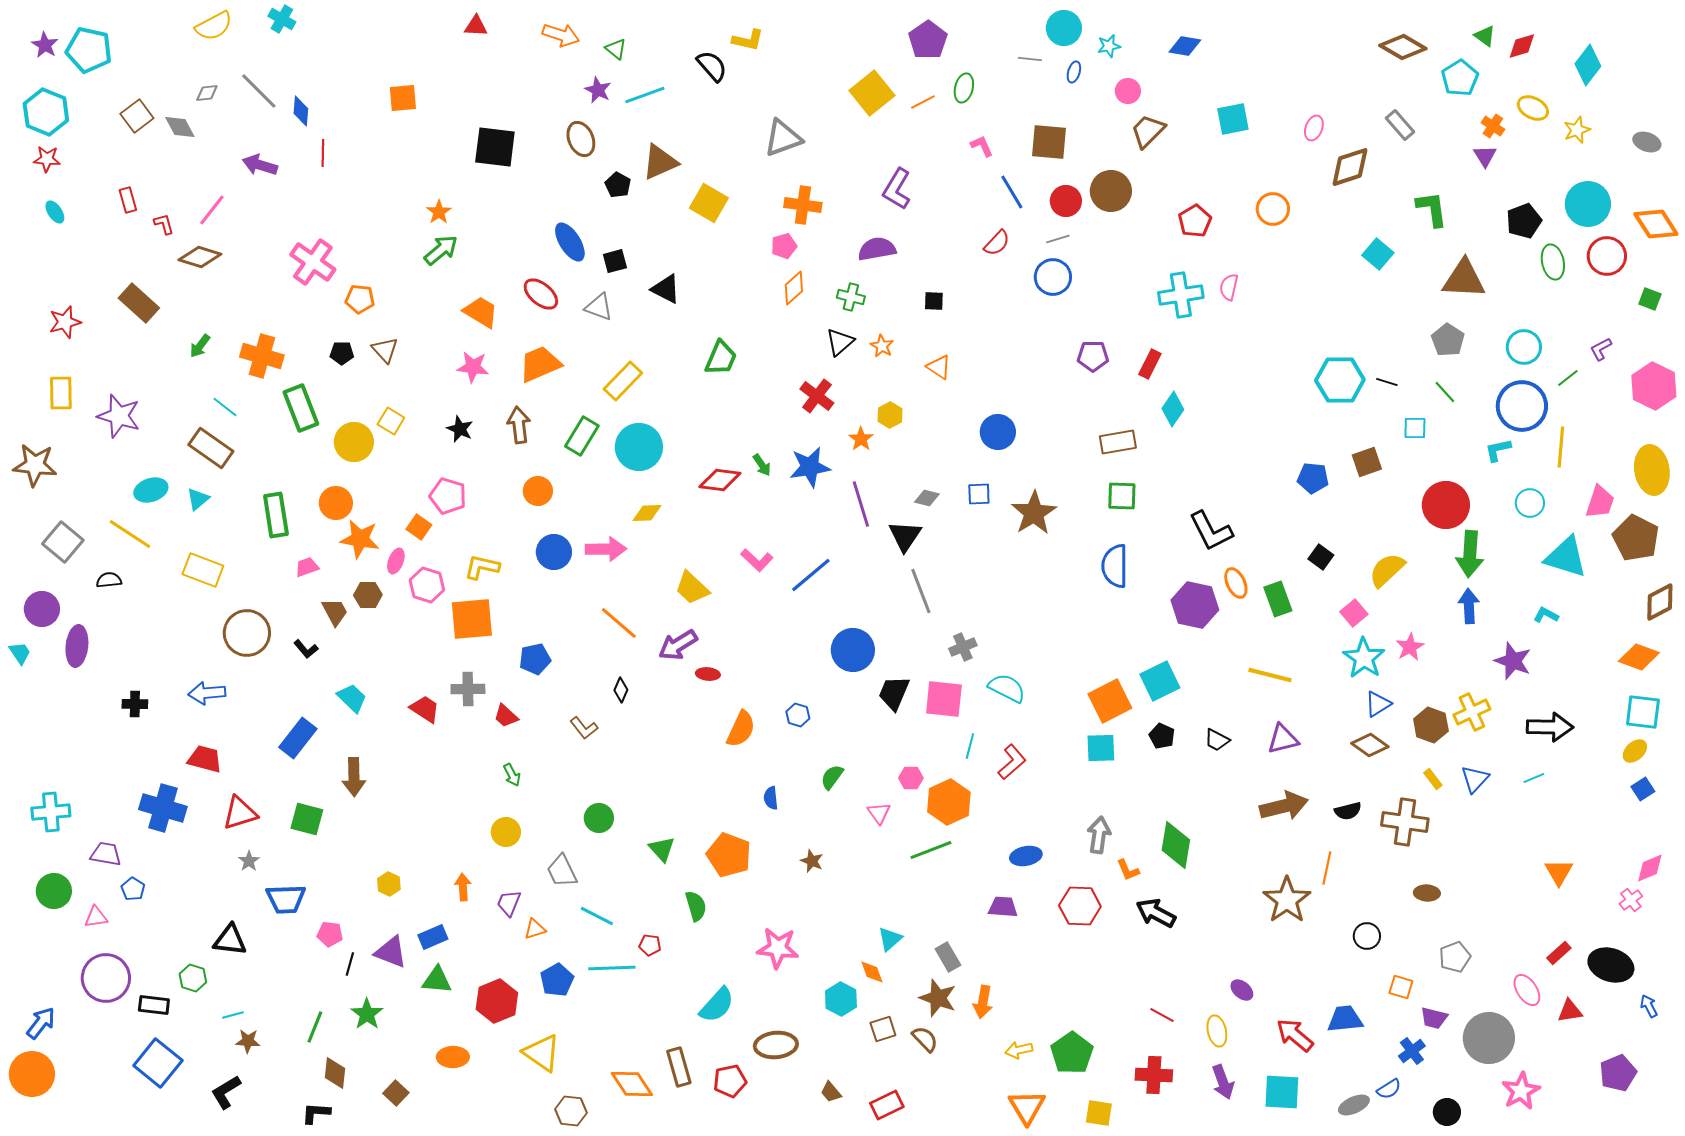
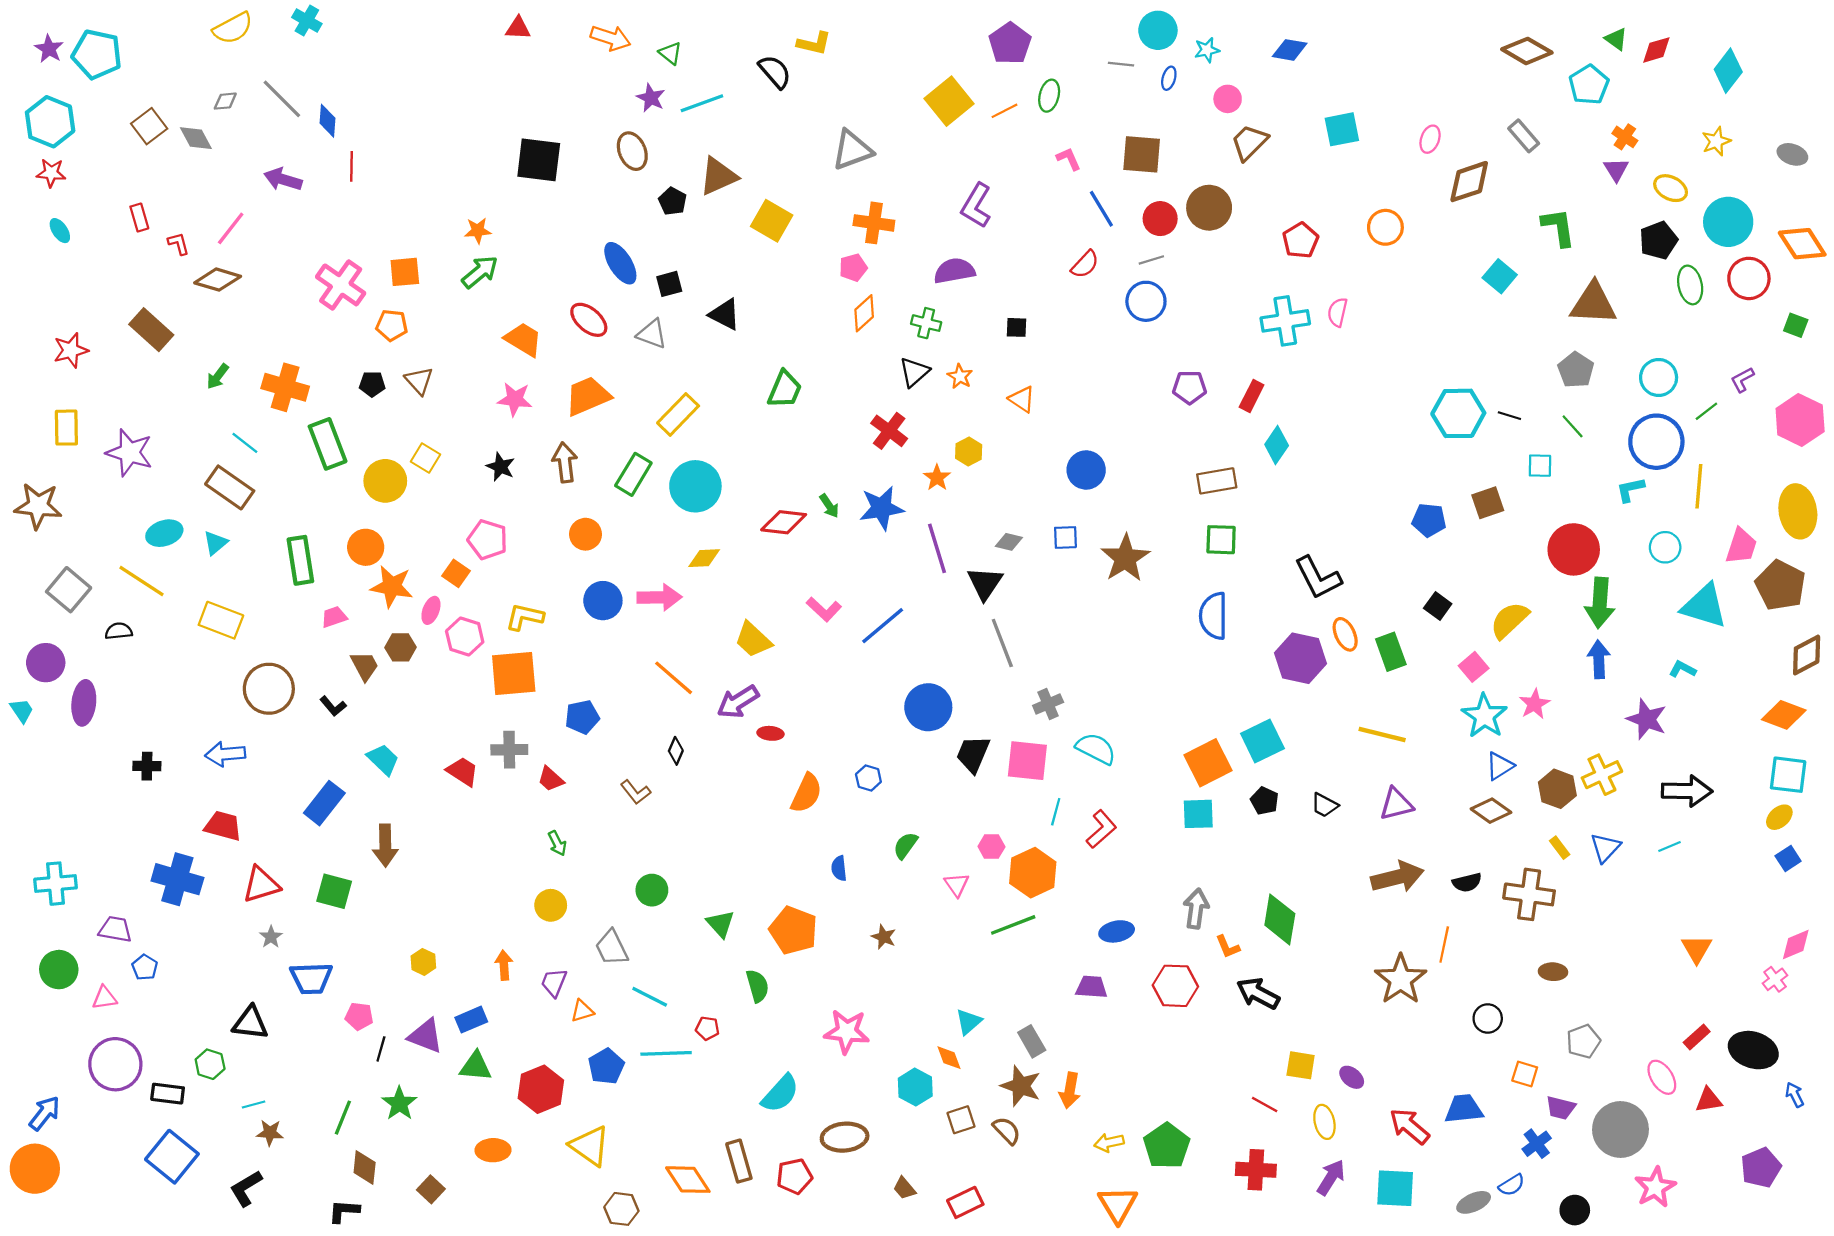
orange square: (403, 98) -> (405, 272), moved
yellow ellipse: (1533, 108) -> (1671, 188), moved
orange star: (439, 212) -> (478, 231), turned 30
purple arrow: (1223, 1082) -> (1331, 1177), turned -128
yellow square: (1099, 1113) -> (1301, 1065), moved

